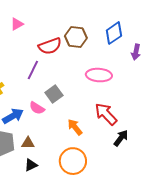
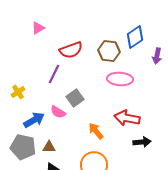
brown hexagon: (76, 37) -> (109, 51), moved
red arrow: (106, 114) -> (127, 118), turned -35
black arrow: (121, 138) -> (142, 142), turned 48

